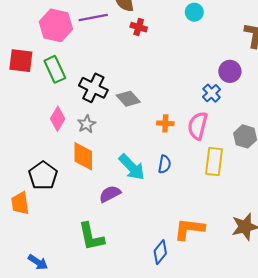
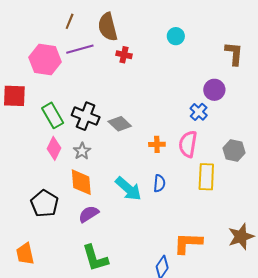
green rectangle: (55, 69) -> (53, 115), moved
purple semicircle: (110, 194) -> (89, 214), moved
orange trapezoid: (20, 203) -> (25, 254), moved

